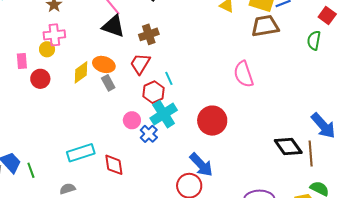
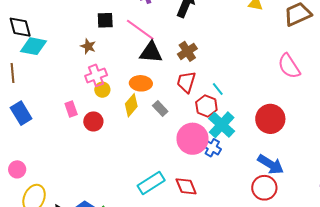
yellow circle: (47, 49) -> (102, 90), moved
orange ellipse: (104, 64) -> (141, 83), moved
pink circle: (132, 120) -> (192, 139), size x1.8

